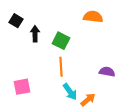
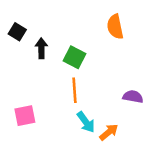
orange semicircle: (93, 17) -> (115, 27), turned -108

